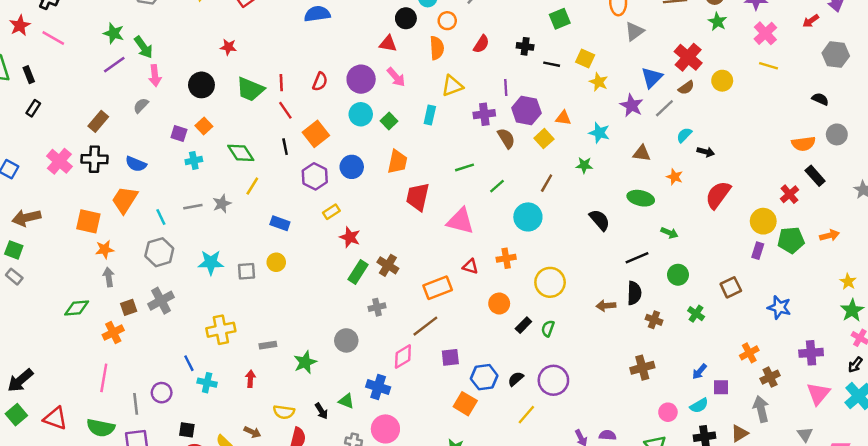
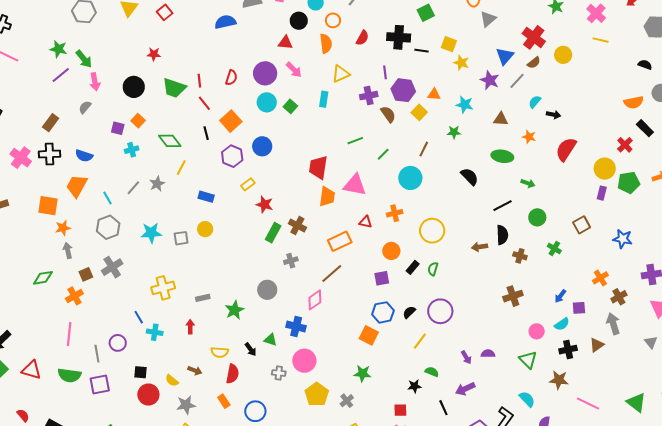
black cross: (525, 46) -> (399, 37), size x1.6
orange trapezoid: (397, 162) -> (327, 197), moved
gray line: (193, 207) -> (133, 188), turned -35
purple square: (450, 357) -> (382, 278), moved

